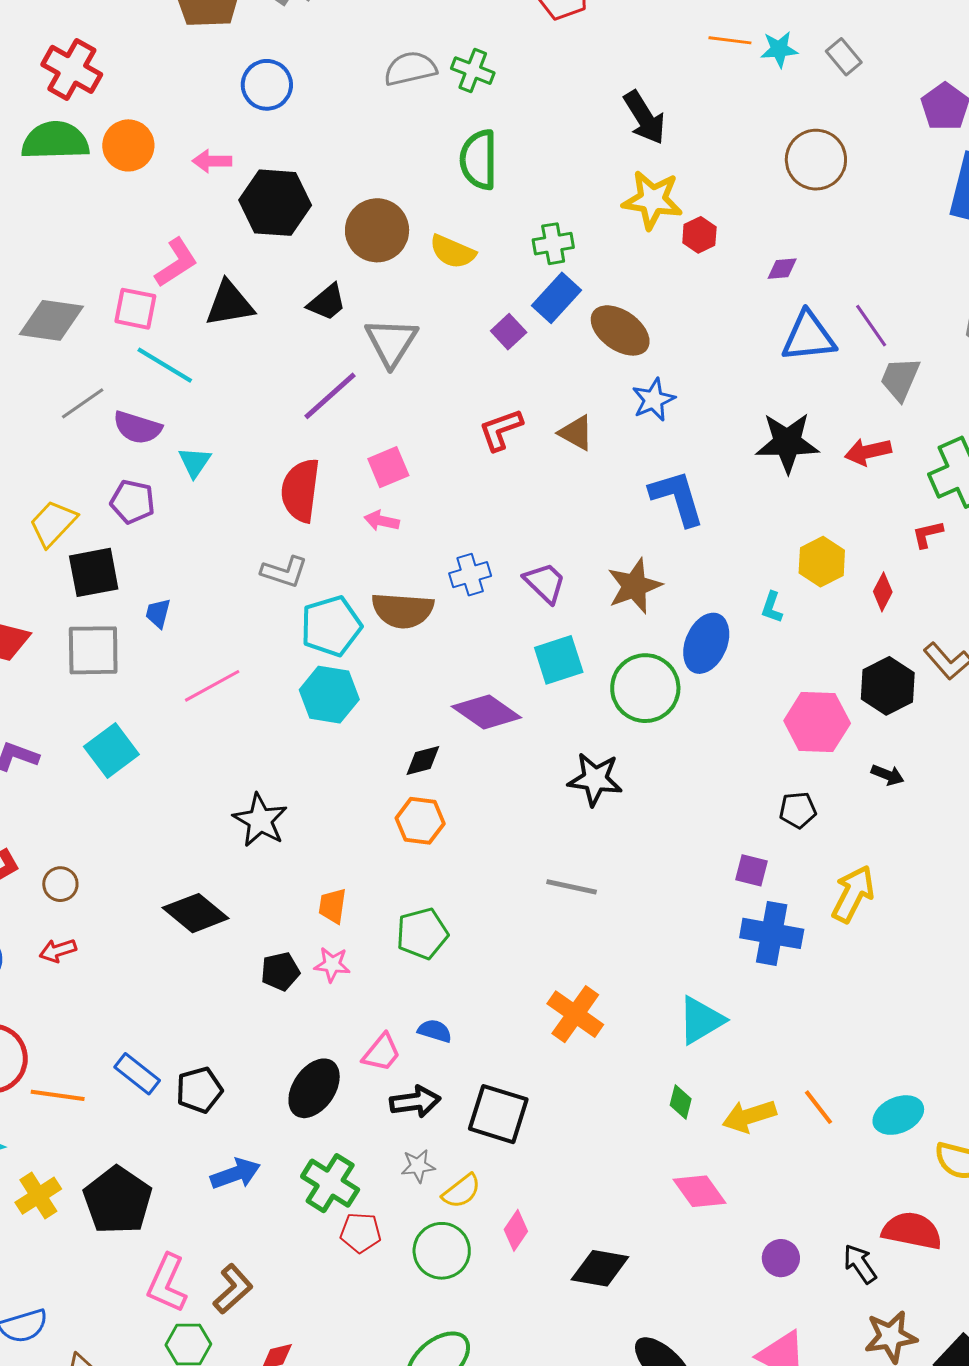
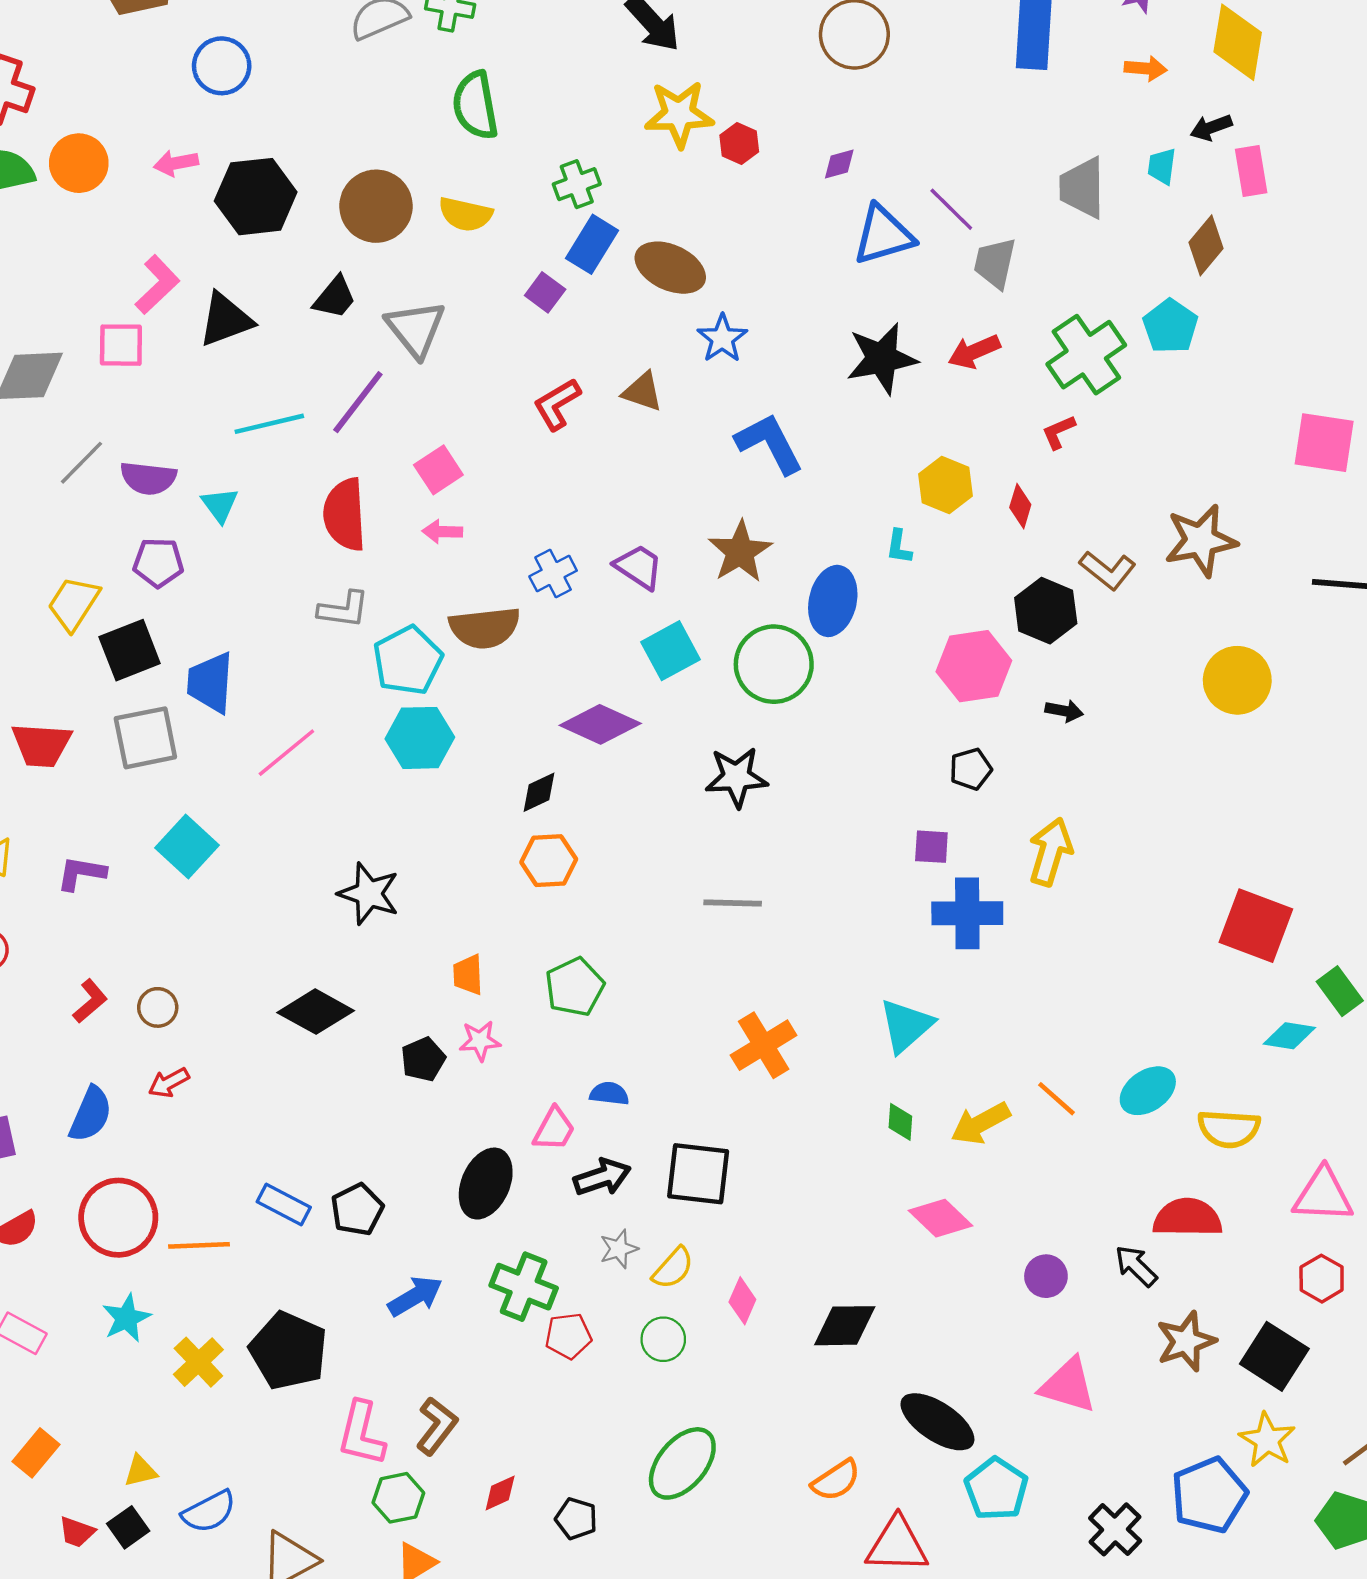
cyan line: (165, 365) -> (269, 424), moved, turned -34
blue trapezoid: (158, 613) -> (210, 683), size x1.8
orange cross: (575, 1014) -> (764, 1045), turned 34
green circle: (442, 1251) -> (663, 1339), size x0.7

